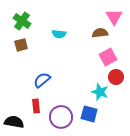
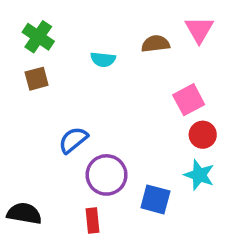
brown semicircle: (100, 33) -> (155, 44), moved
cyan star: (100, 92) -> (199, 175), moved
red rectangle: (36, 106) -> (93, 220), moved
purple circle: (61, 117) -> (107, 175), moved

